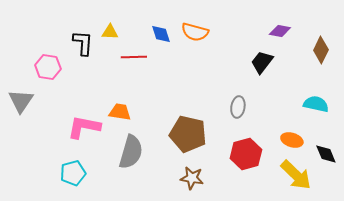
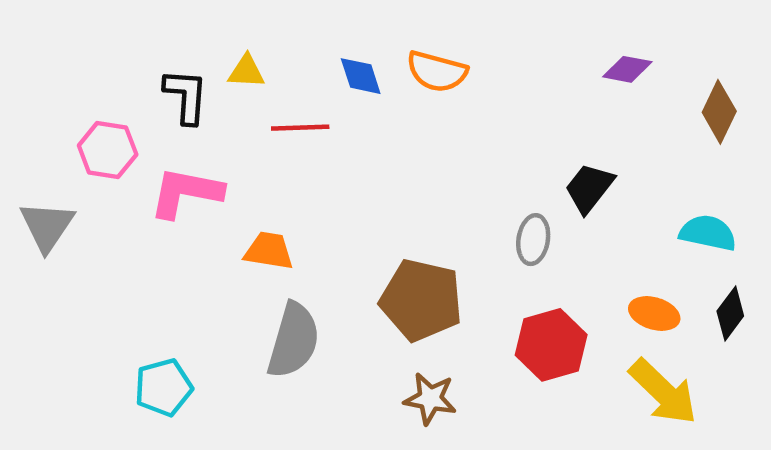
black trapezoid: (262, 62) -> (589, 188), moved
pink L-shape: (84, 127) -> (186, 193), moved
black diamond: (326, 154) -> (730, 313), moved, turned 60

